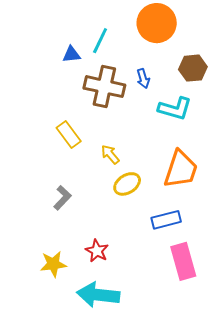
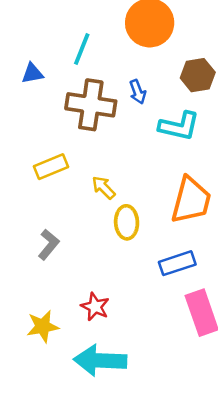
blue triangle: (71, 54) -> (32, 73), moved
yellow rectangle: (69, 135) -> (51, 167), turned -72
yellow ellipse: (127, 184) -> (127, 222), turned -56

